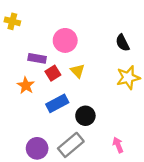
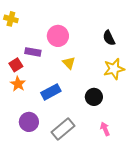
red square: (53, 73) -> (16, 65), moved
orange star: (26, 85) -> (18, 84), moved
black circle: (85, 116) -> (94, 97), moved
purple circle: (37, 148) -> (29, 122), moved

